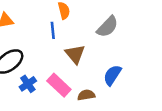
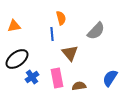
blue semicircle: (112, 75) -> (110, 78), moved
pink rectangle: (59, 85) -> (57, 78), turned 36

